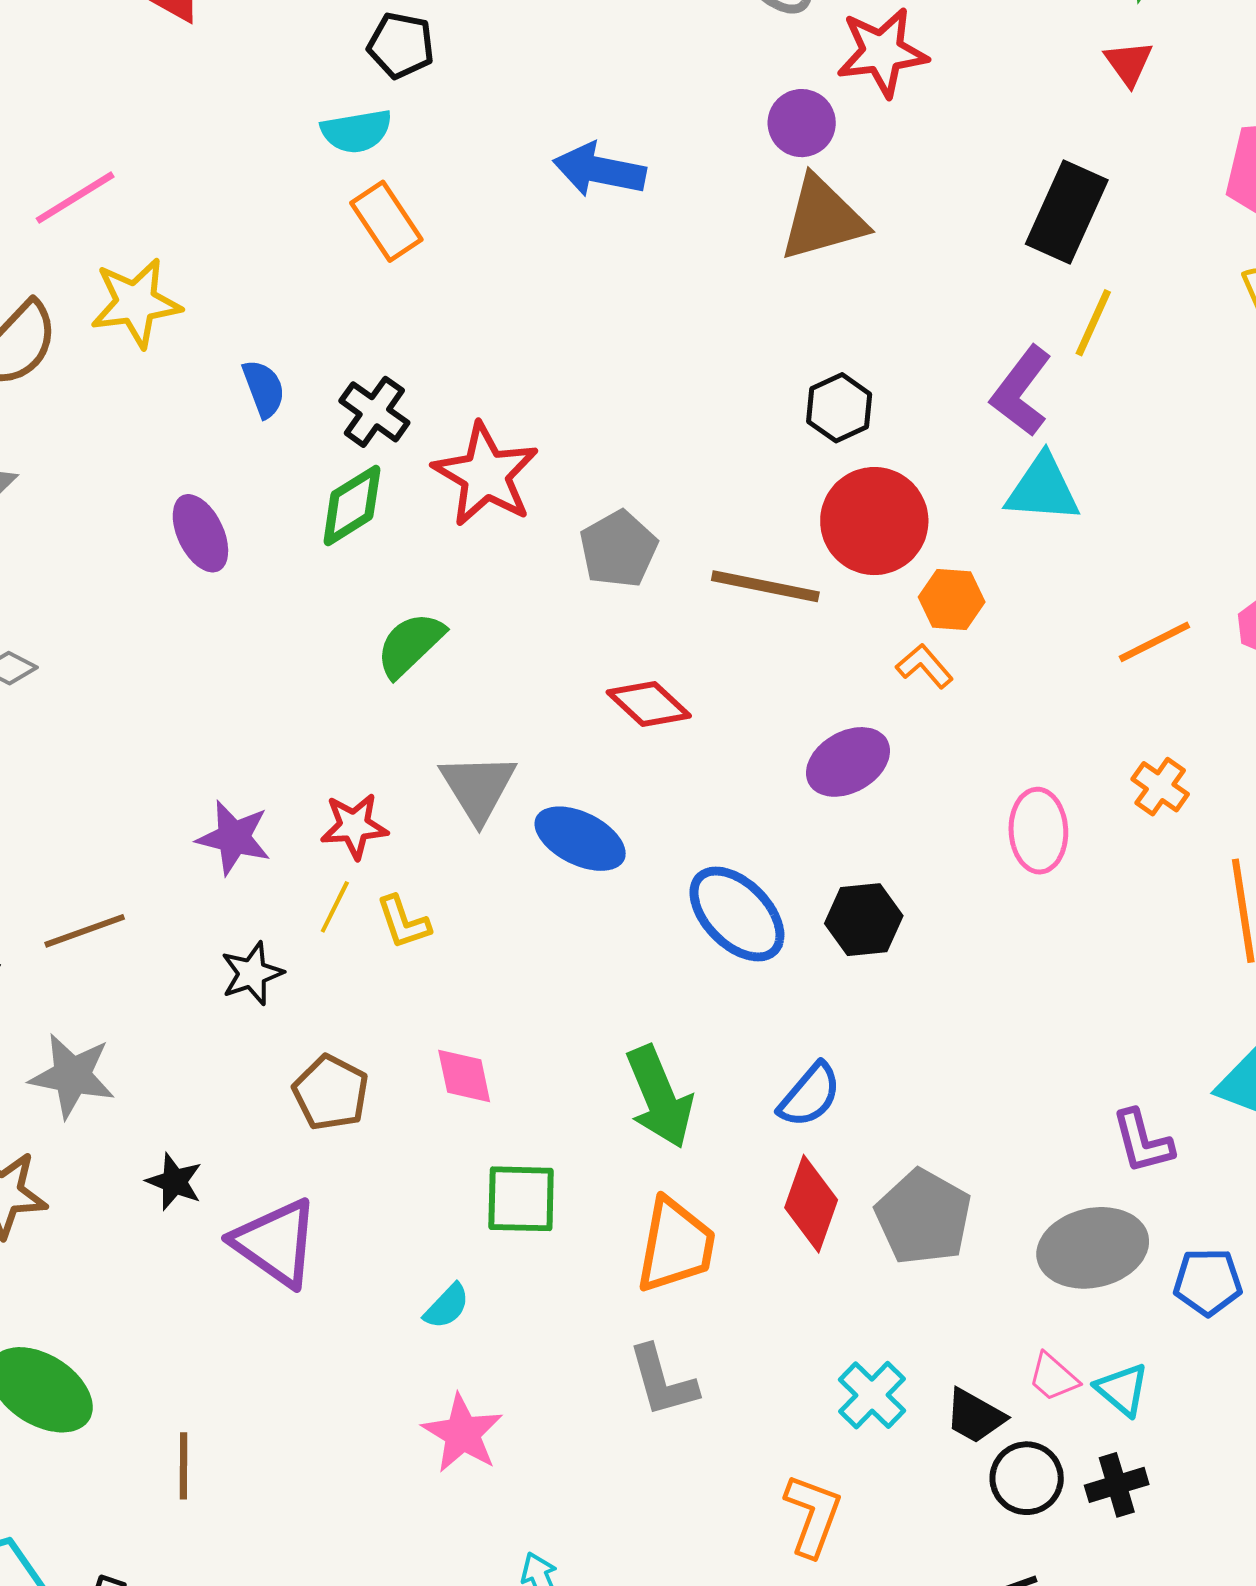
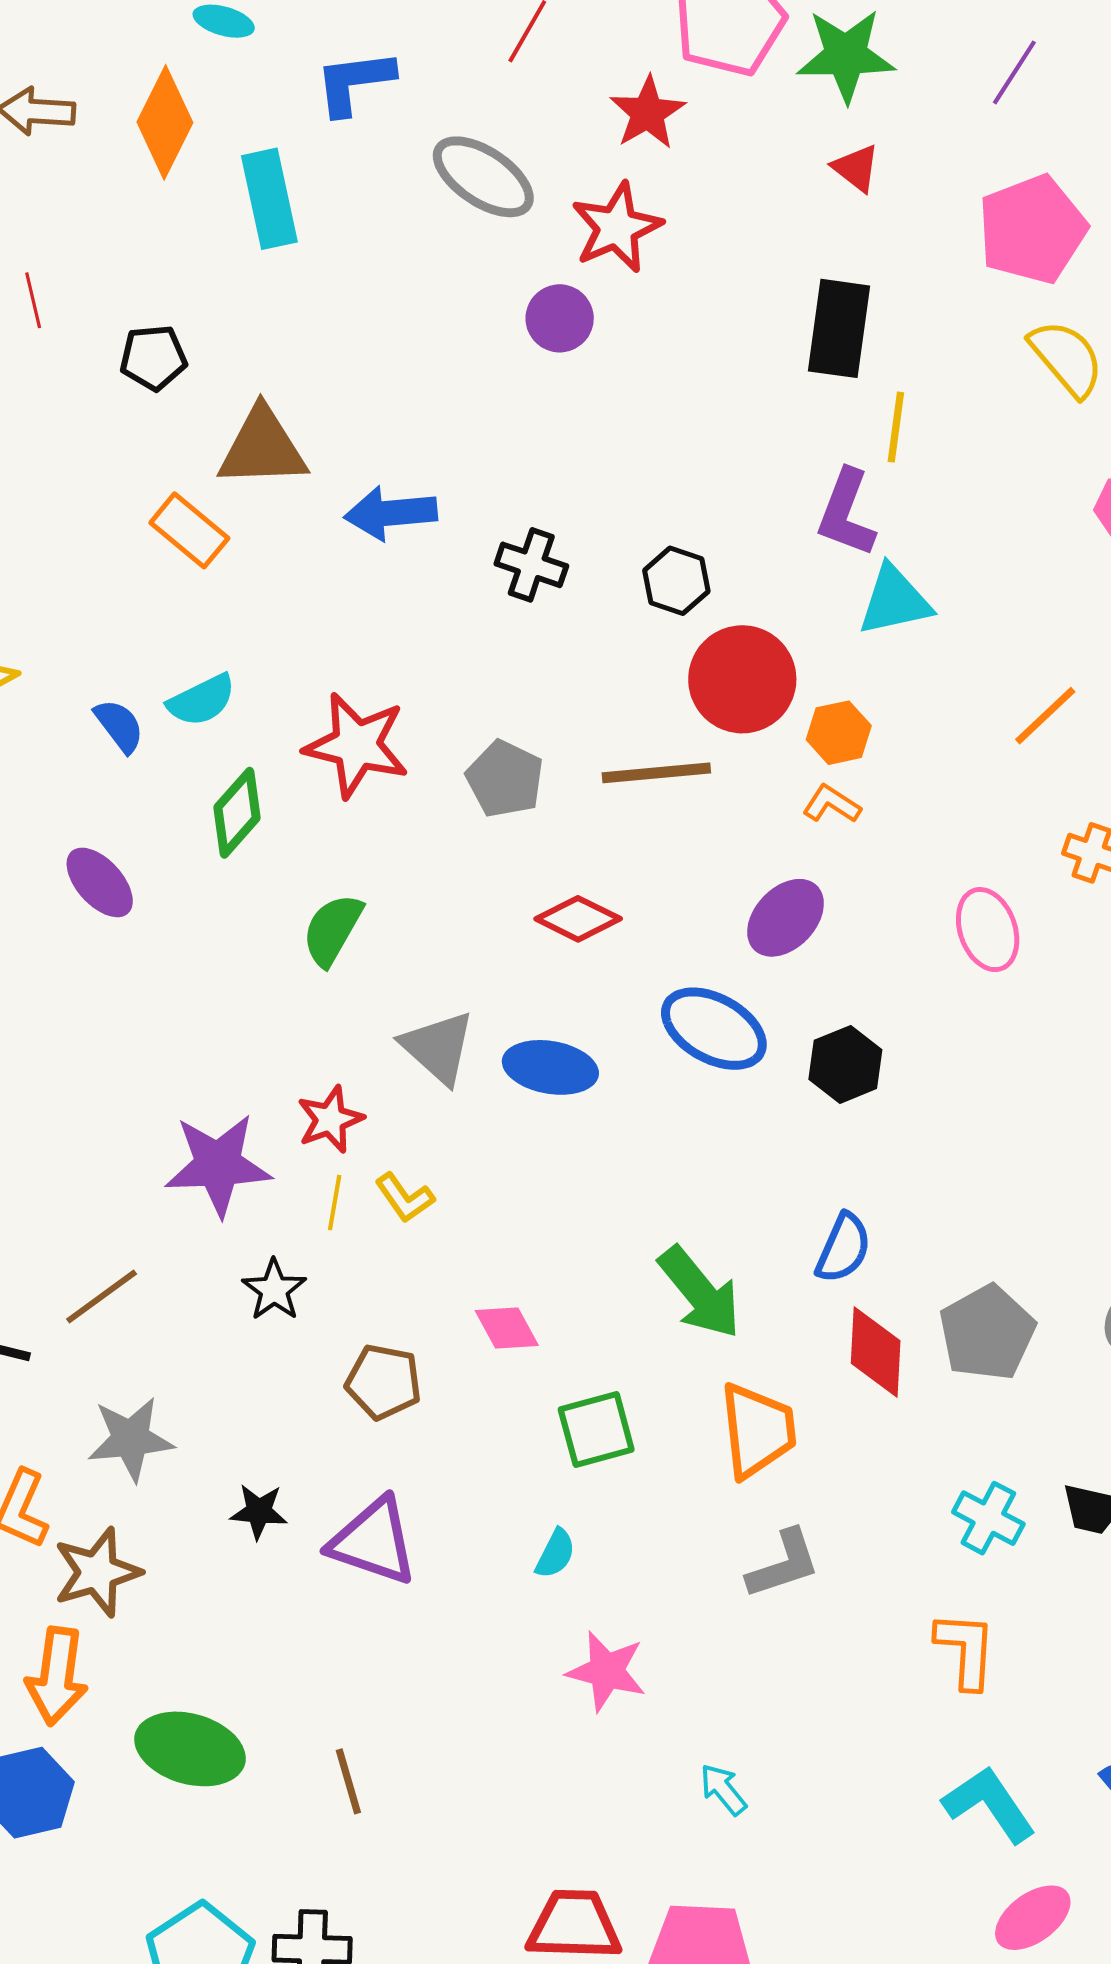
cyan semicircle: (356, 131) -> (202, 700), moved
blue arrow: (599, 170) -> (391, 513), moved
brown triangle: (822, 219) -> (262, 448), moved, turned 30
black cross: (374, 412) -> (531, 565), moved
purple star: (234, 838) -> (218, 1165), size x1.4
blue ellipse: (737, 914) -> (714, 1029), moved
gray pentagon: (923, 1217) -> (987, 1333), turned 30
gray L-shape: (663, 1381) -> (784, 1564), turned -76

